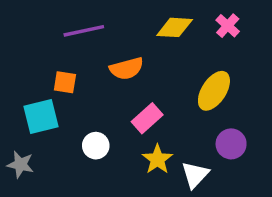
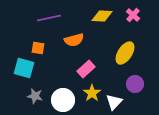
cyan square: (41, 116) -> (24, 68), turned 30
white circle: (96, 146) -> (63, 100), moved, size x1.5
gray star: (20, 164) -> (35, 96), moved

